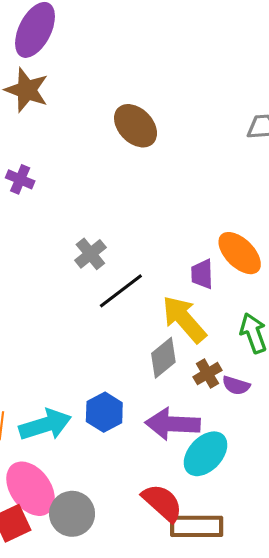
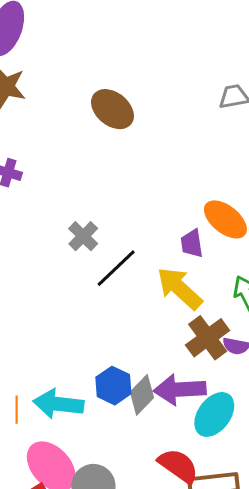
gray diamond: (163, 358) -> (142, 395), moved
brown cross: (207, 374) -> (208, 338), size x1.6
cyan arrow: (45, 425) -> (58, 404), turned -150

